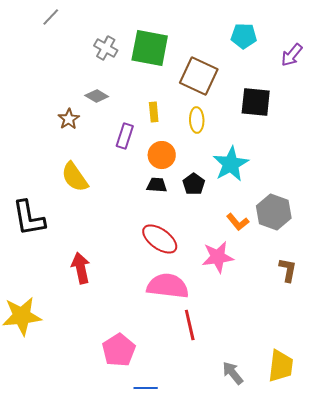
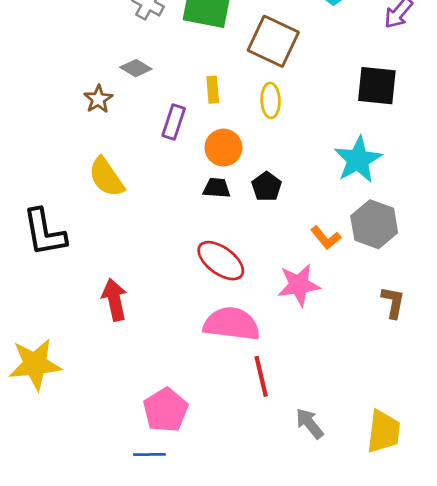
black square: (256, 102) -> (377, 86), moved
cyan star: (231, 164) -> (358, 160), moved
gray arrow: (233, 373) -> (310, 423), moved
blue line: (146, 388) -> (149, 454), moved

